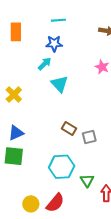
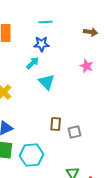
brown rectangle: (69, 129) -> (56, 124), turned 64
cyan hexagon: (62, 167) -> (32, 155), moved

